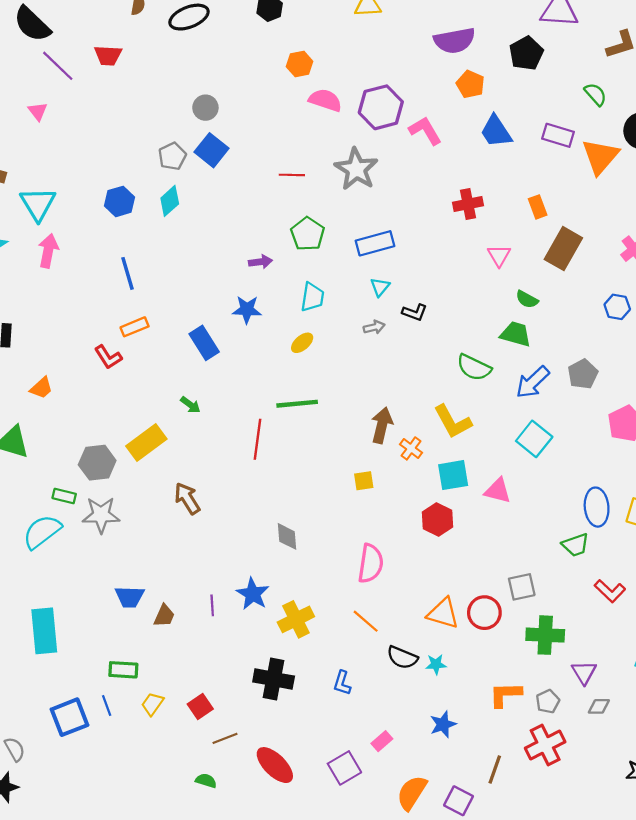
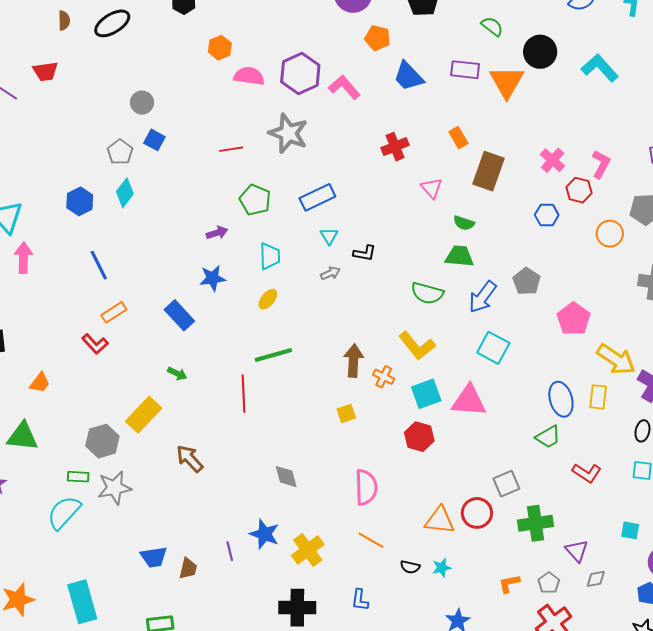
blue square: (212, 150) -> (154, 140), size x0.7
pink triangle: (498, 491) -> (469, 401), size x1.4
black semicircle: (402, 657) -> (410, 567), size x0.7
orange L-shape: (505, 694) -> (509, 584), size x0.7

